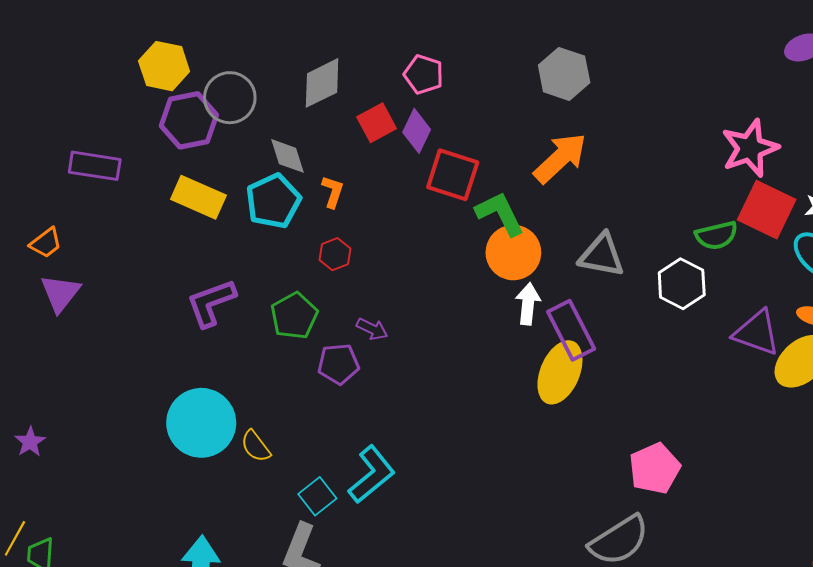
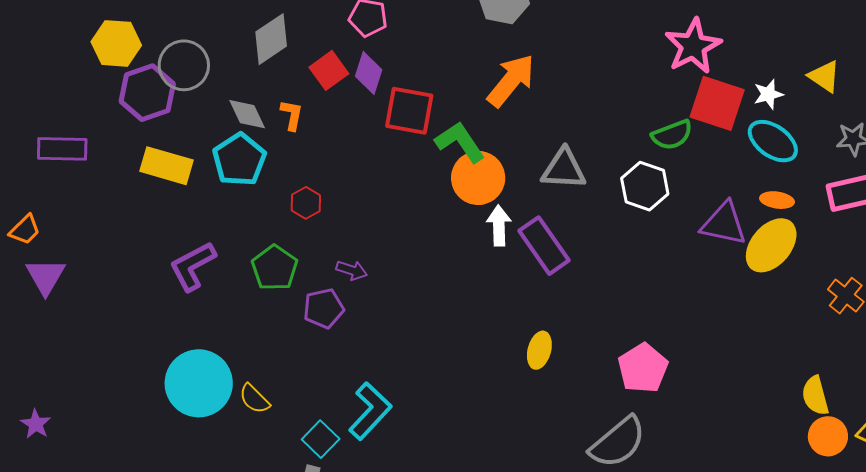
orange L-shape: (333, 192) -> (292, 115), moved
yellow ellipse: (560, 372) -> (539, 350), moved, size x0.6

